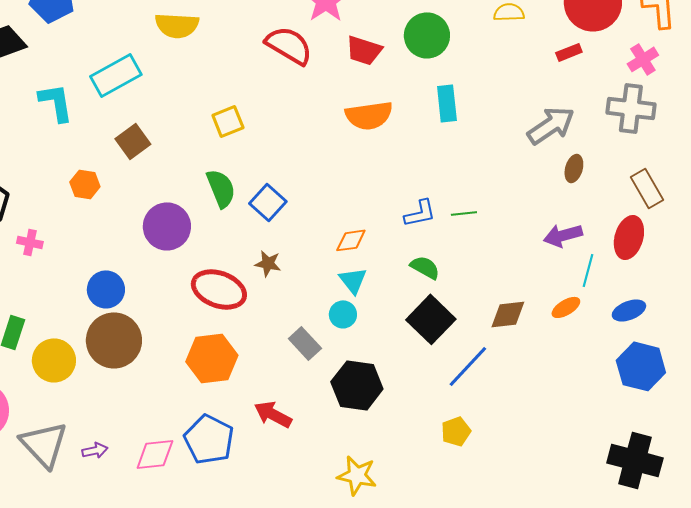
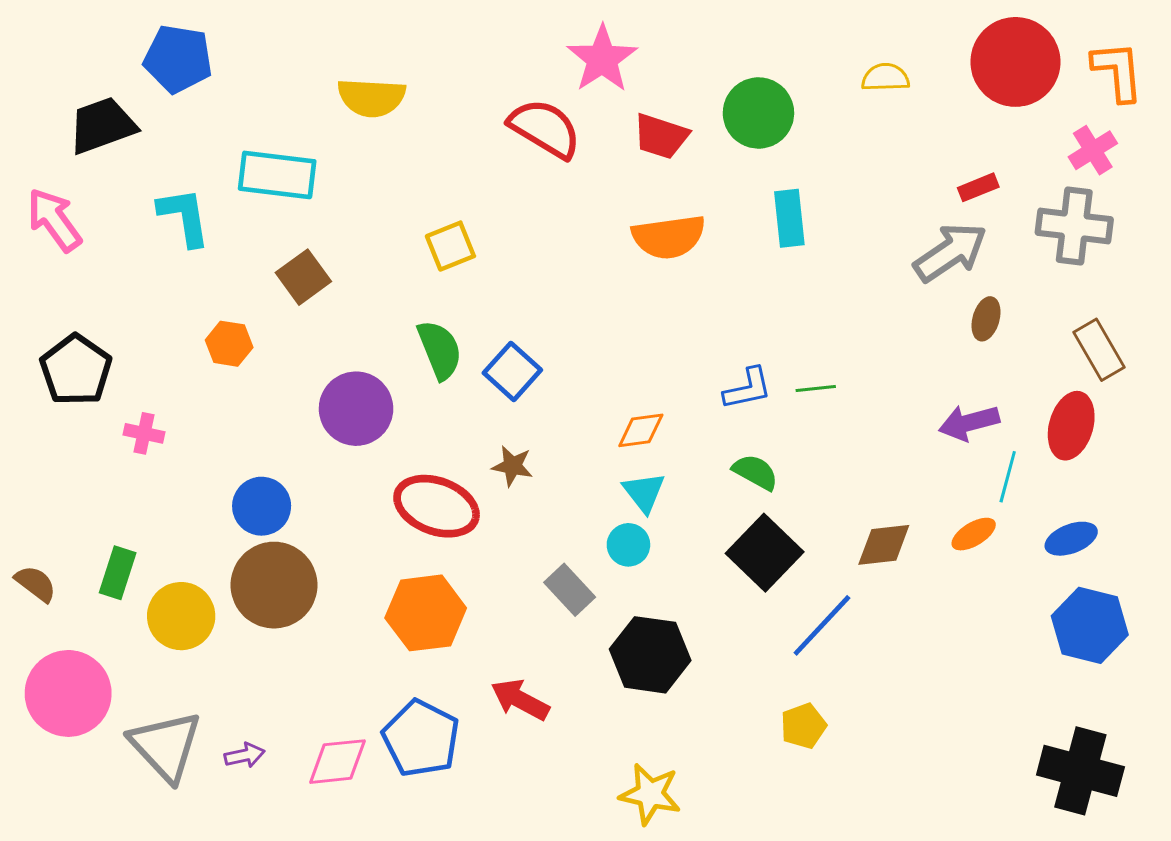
red rectangle: (569, 52) -> (978, 187), moved
cyan rectangle: (116, 75) -> (277, 175), turned 36

